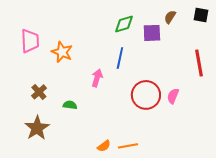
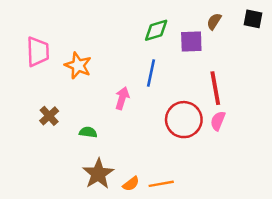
red line: (199, 63) -> (215, 88), moved
brown star: (37, 128) -> (98, 174), moved

